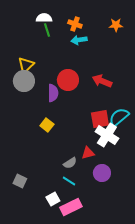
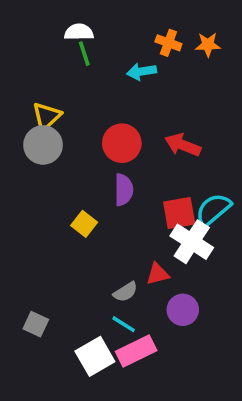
orange cross: (75, 24) -> (168, 43), moved
purple semicircle: (53, 93) -> (124, 190), moved
white square: (53, 199) -> (95, 356), size x1.5
pink rectangle: (71, 207) -> (136, 351), moved

